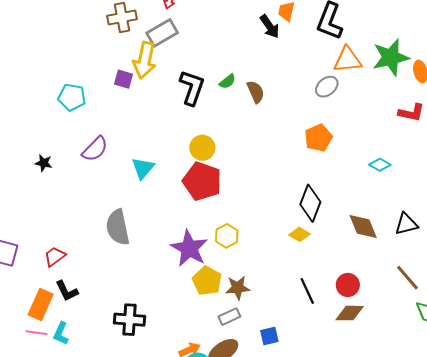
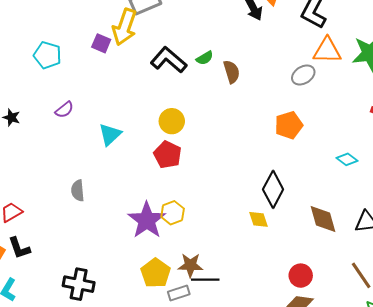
black L-shape: (192, 88) -> (169, 60), turned -75
purple semicircle: (95, 149) -> (64, 110), size x0.7
red pentagon: (202, 181) -> (167, 155), size x0.7
gray semicircle: (118, 227) -> (78, 191), size x0.6
yellow diamond: (300, 234) -> (258, 219), turned 35
yellow hexagon: (227, 236) -> (173, 213), moved
yellow pentagon: (207, 281) -> (156, 273), moved
black line: (307, 291) -> (205, 280), moved, turned -72

